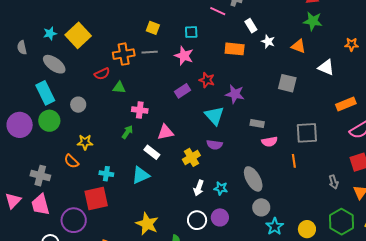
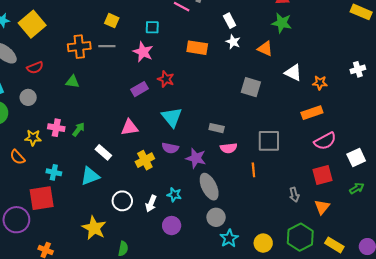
white rectangle: (251, 26) -> (230, 21), moved
orange star: (352, 44) -> (320, 83), moved
red semicircle: (102, 74) -> (35, 68), moved
purple star: (235, 94) -> (196, 158), moved
pink cross: (140, 110) -> (56, 128), moved
pink triangle: (165, 132) -> (130, 127), moved
white arrow: (199, 188) -> (151, 204), moved
white circle: (197, 220) -> (122, 201), moved

